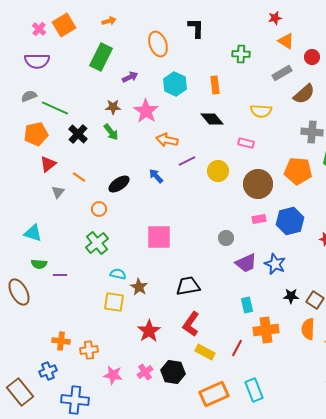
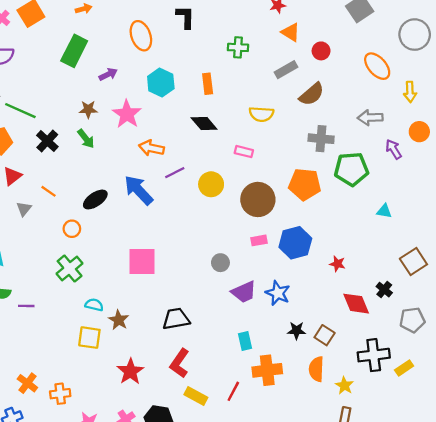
blue arrow: (156, 176) -> (139, 190), size x1.8
orange cross: (61, 341) -> (27, 383), turned 30

